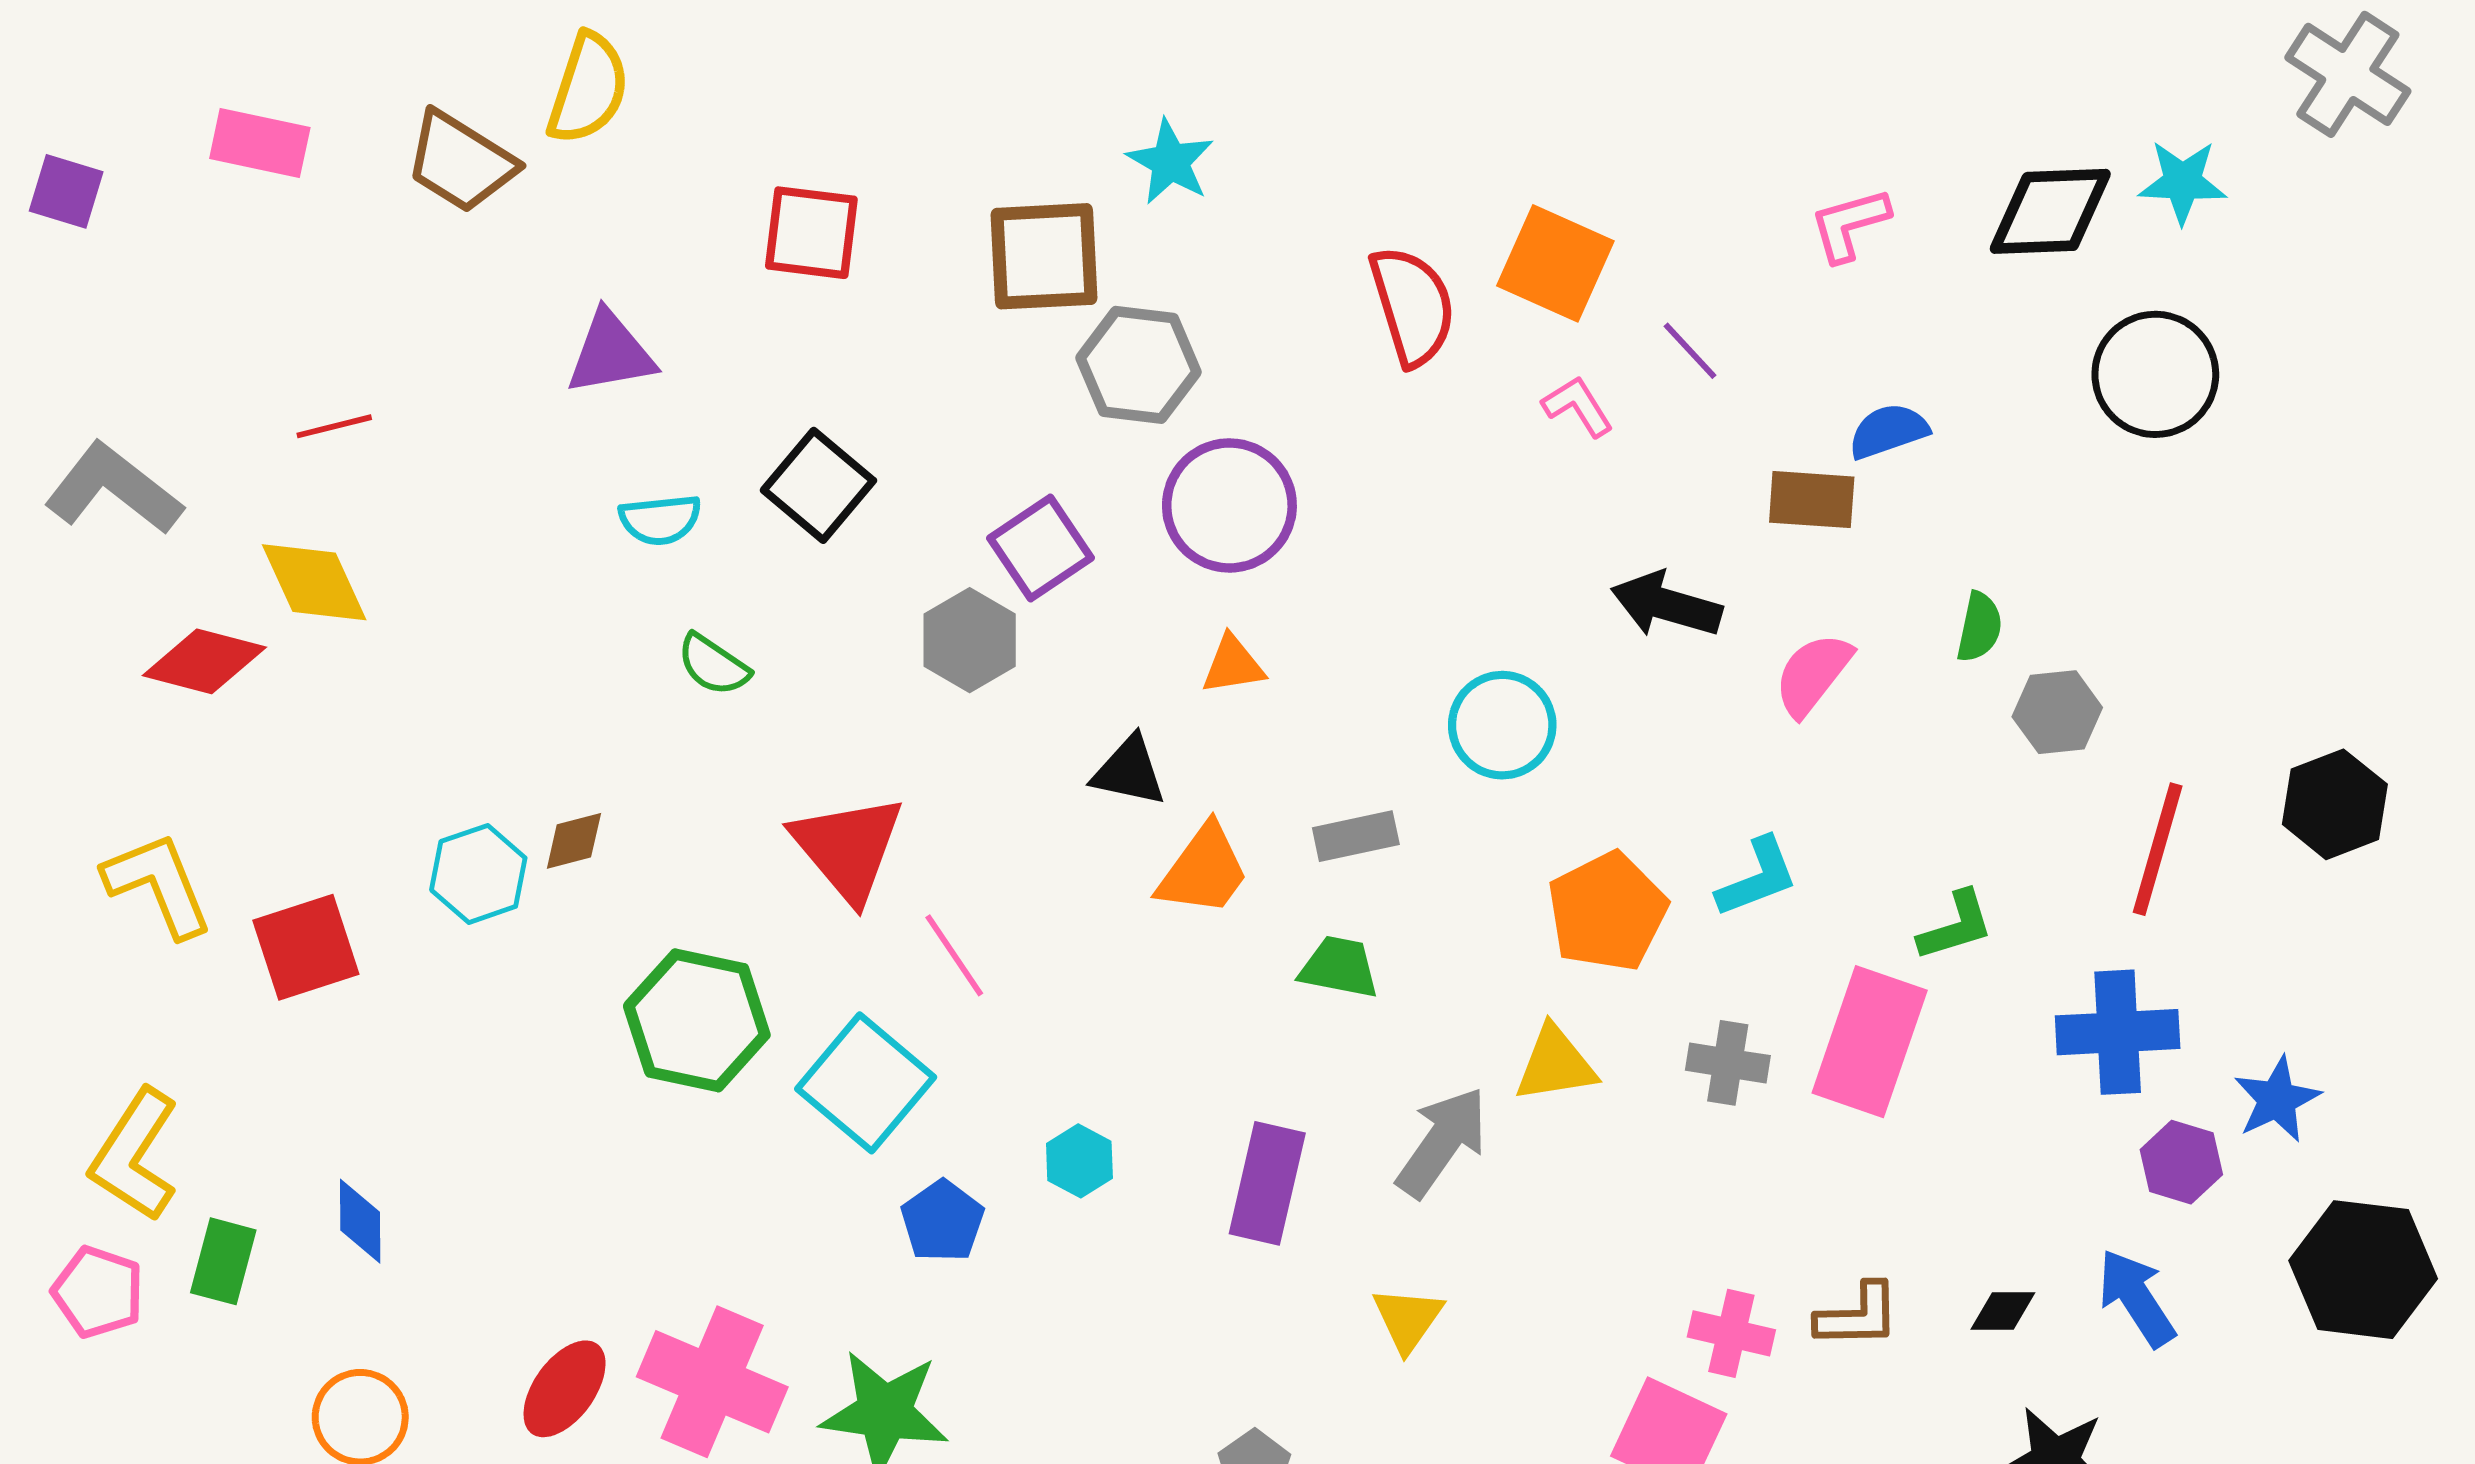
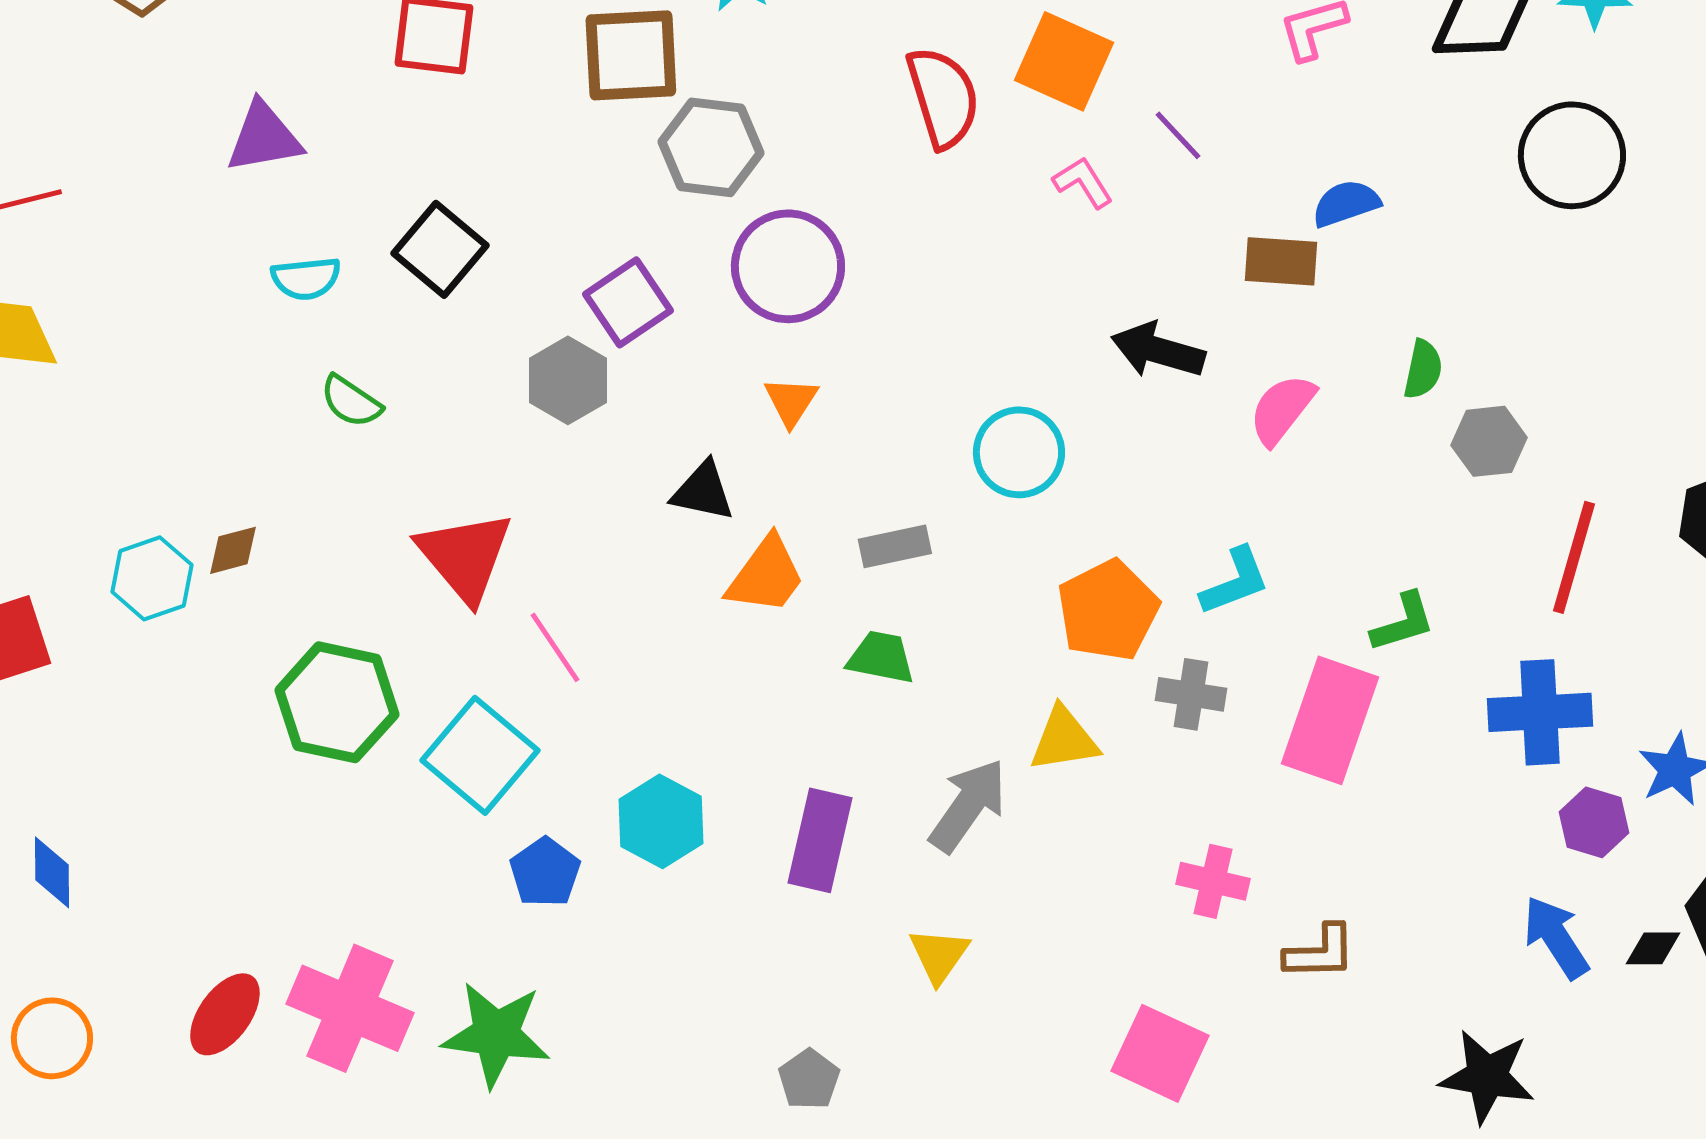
orange triangle: (1233, 665) -> (791, 401), turned -48
gray cross: (1728, 1063) -> (1191, 694), moved
cyan hexagon: (1079, 1161) -> (661, 821), size x1.5
black diamond: (2003, 1311) -> (1653, 948), moved
pink cross: (1731, 1333) -> (1213, 881), moved

